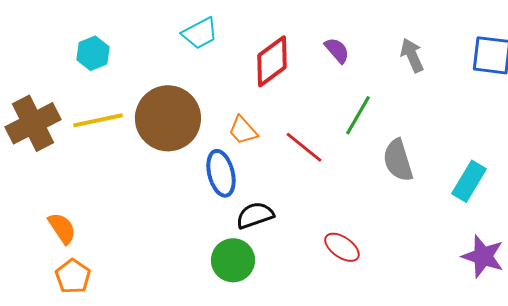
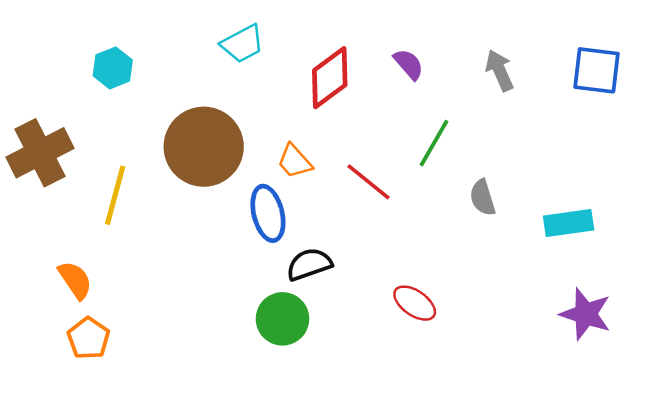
yellow line: (98, 120) -> (115, 195), moved, turned -63
gray semicircle: (398, 160) -> (483, 198), size x0.7
cyan rectangle: (469, 181) -> (569, 223), turned 51

